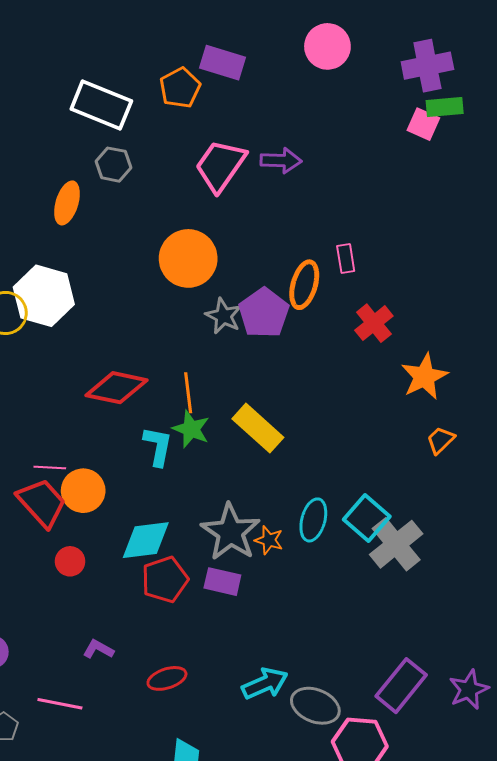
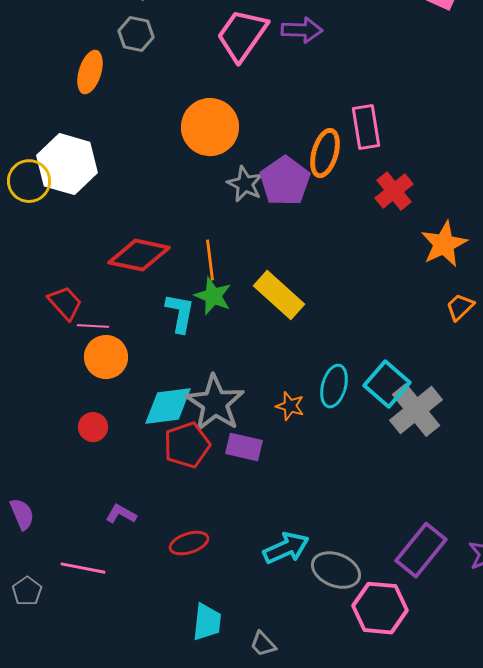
pink rectangle: (346, 258) -> (366, 127), size x1.5
pink line: (50, 467) -> (93, 326), moved
red trapezoid: (42, 503) -> (65, 303), moved, size x0.7
gray star: (231, 532) -> (215, 403), moved

